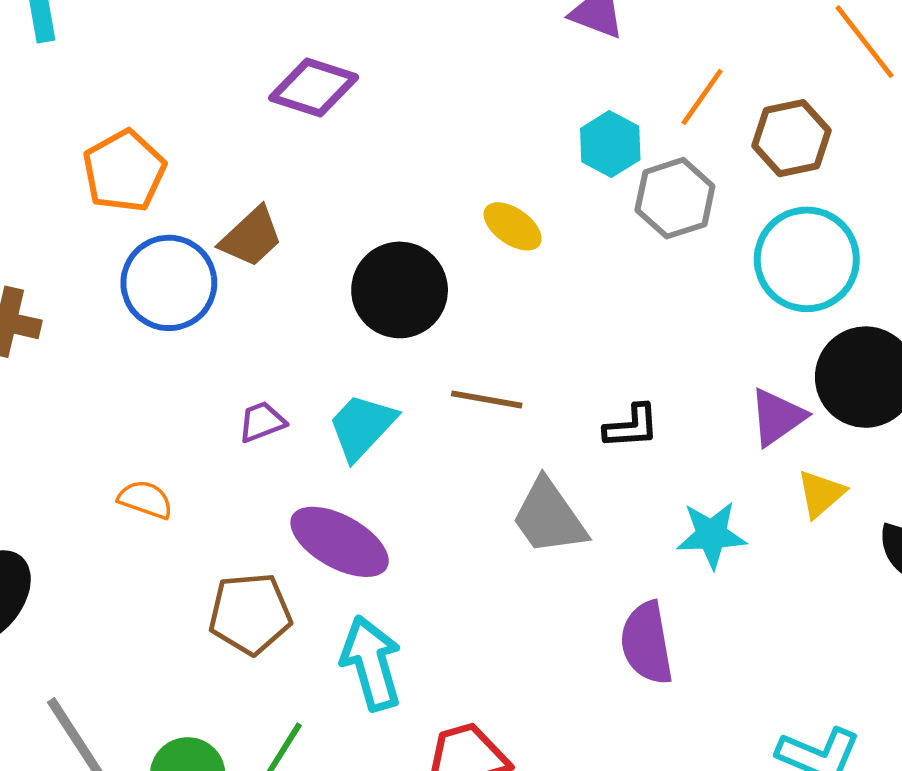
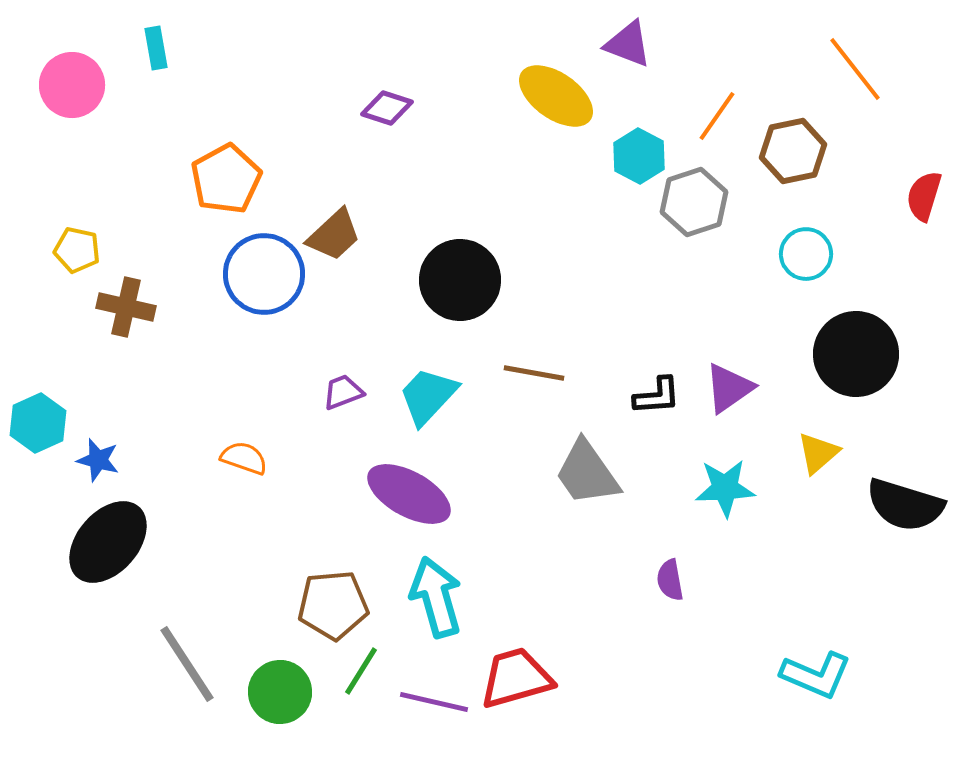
purple diamond: (314, 88) -> (387, 108), size x0.7
yellow ellipse: (513, 226) -> (556, 96), moved, size x1.5
cyan circle: (807, 259) -> (806, 254), size x0.6
purple triangle: (777, 417) -> (729, 388), moved
brown pentagon: (250, 614) -> (333, 605), moved
purple semicircle: (647, 643) -> (670, 580), size x0.6

